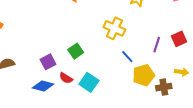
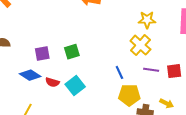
yellow cross: (114, 28) -> (140, 45), moved
purple line: (157, 45) -> (151, 70), turned 63
red semicircle: (66, 78) -> (52, 82), moved, turned -32

